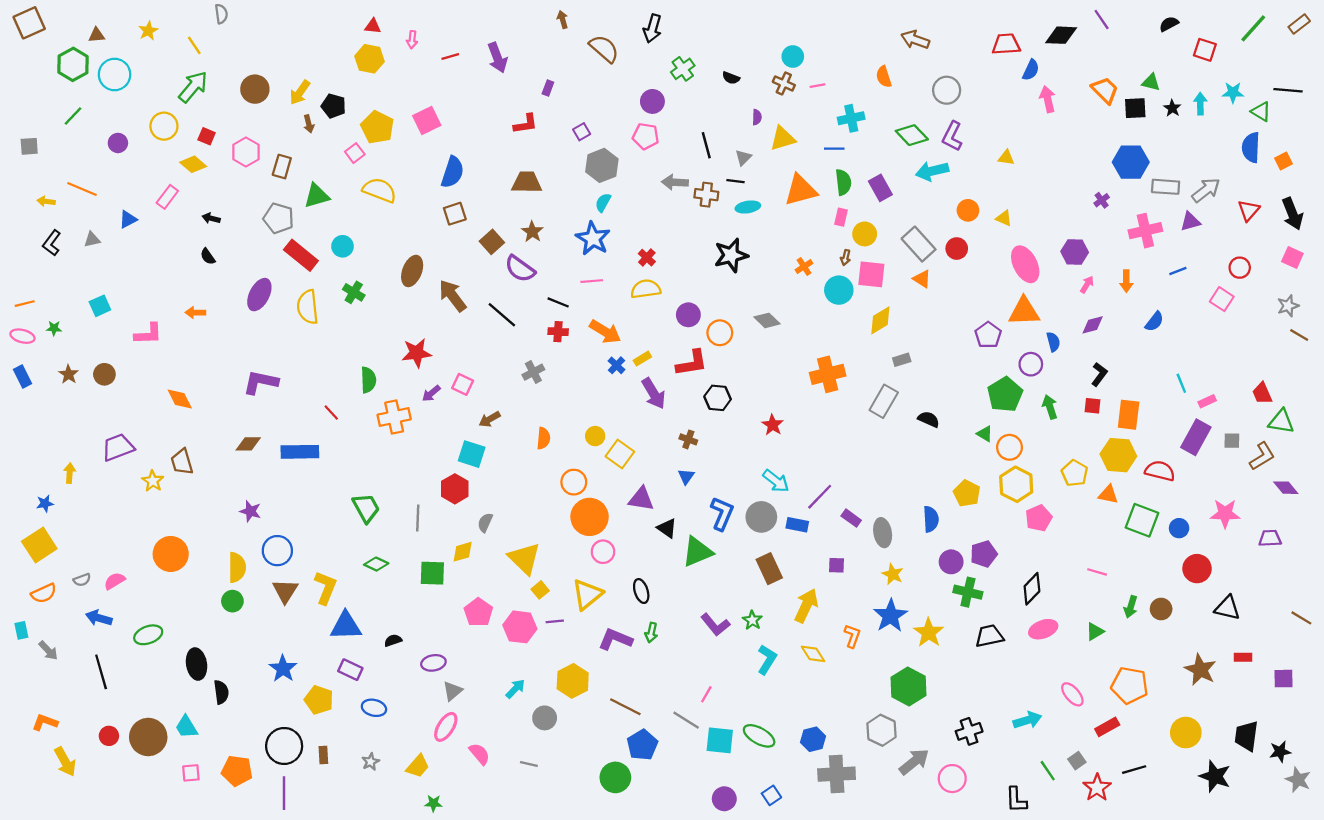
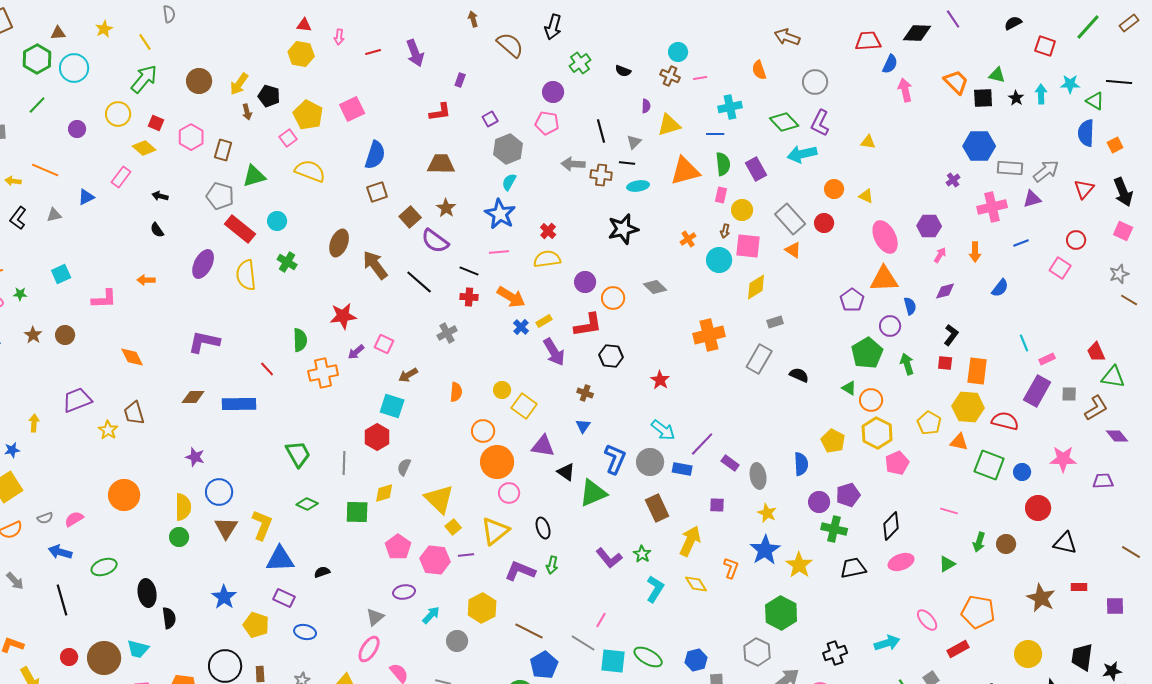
purple ellipse: (433, 663) -> (404, 592), moved
cyan trapezoid: (186, 727) -> (138, 649), turned -45

